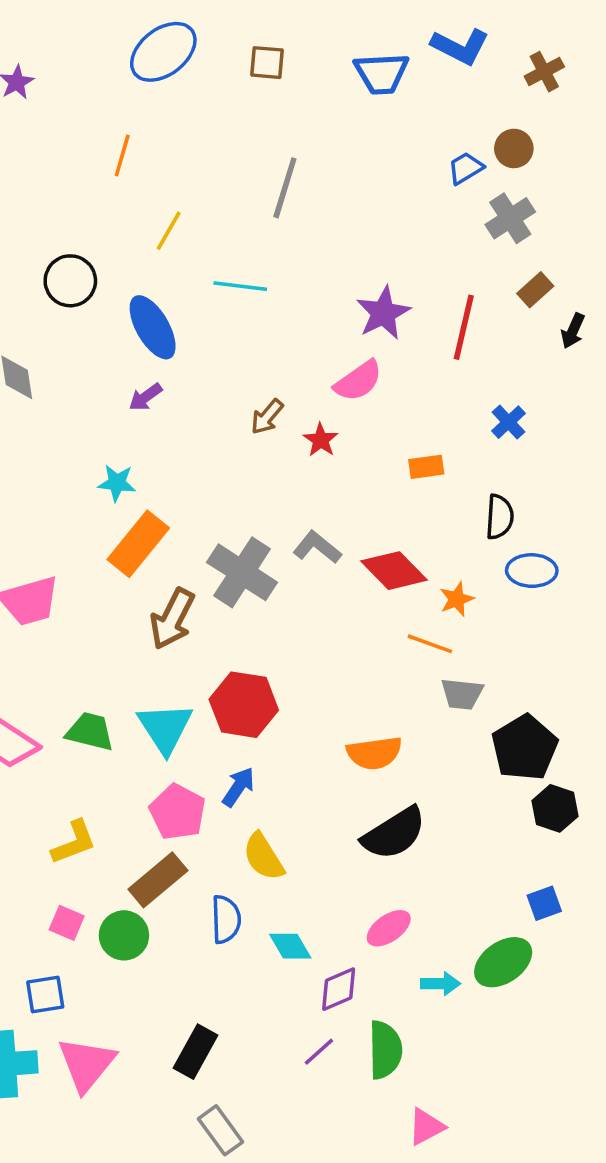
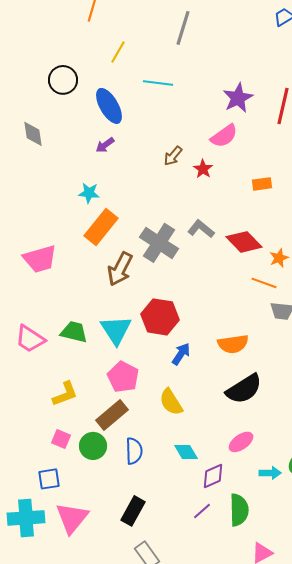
blue arrow: (238, 787) -> (181, 354), moved
blue semicircle: (226, 919) -> (134, 451), moved

